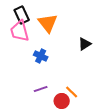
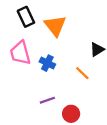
pink trapezoid: (20, 31) -> (20, 53), moved
orange line: (72, 92) -> (82, 73), moved

